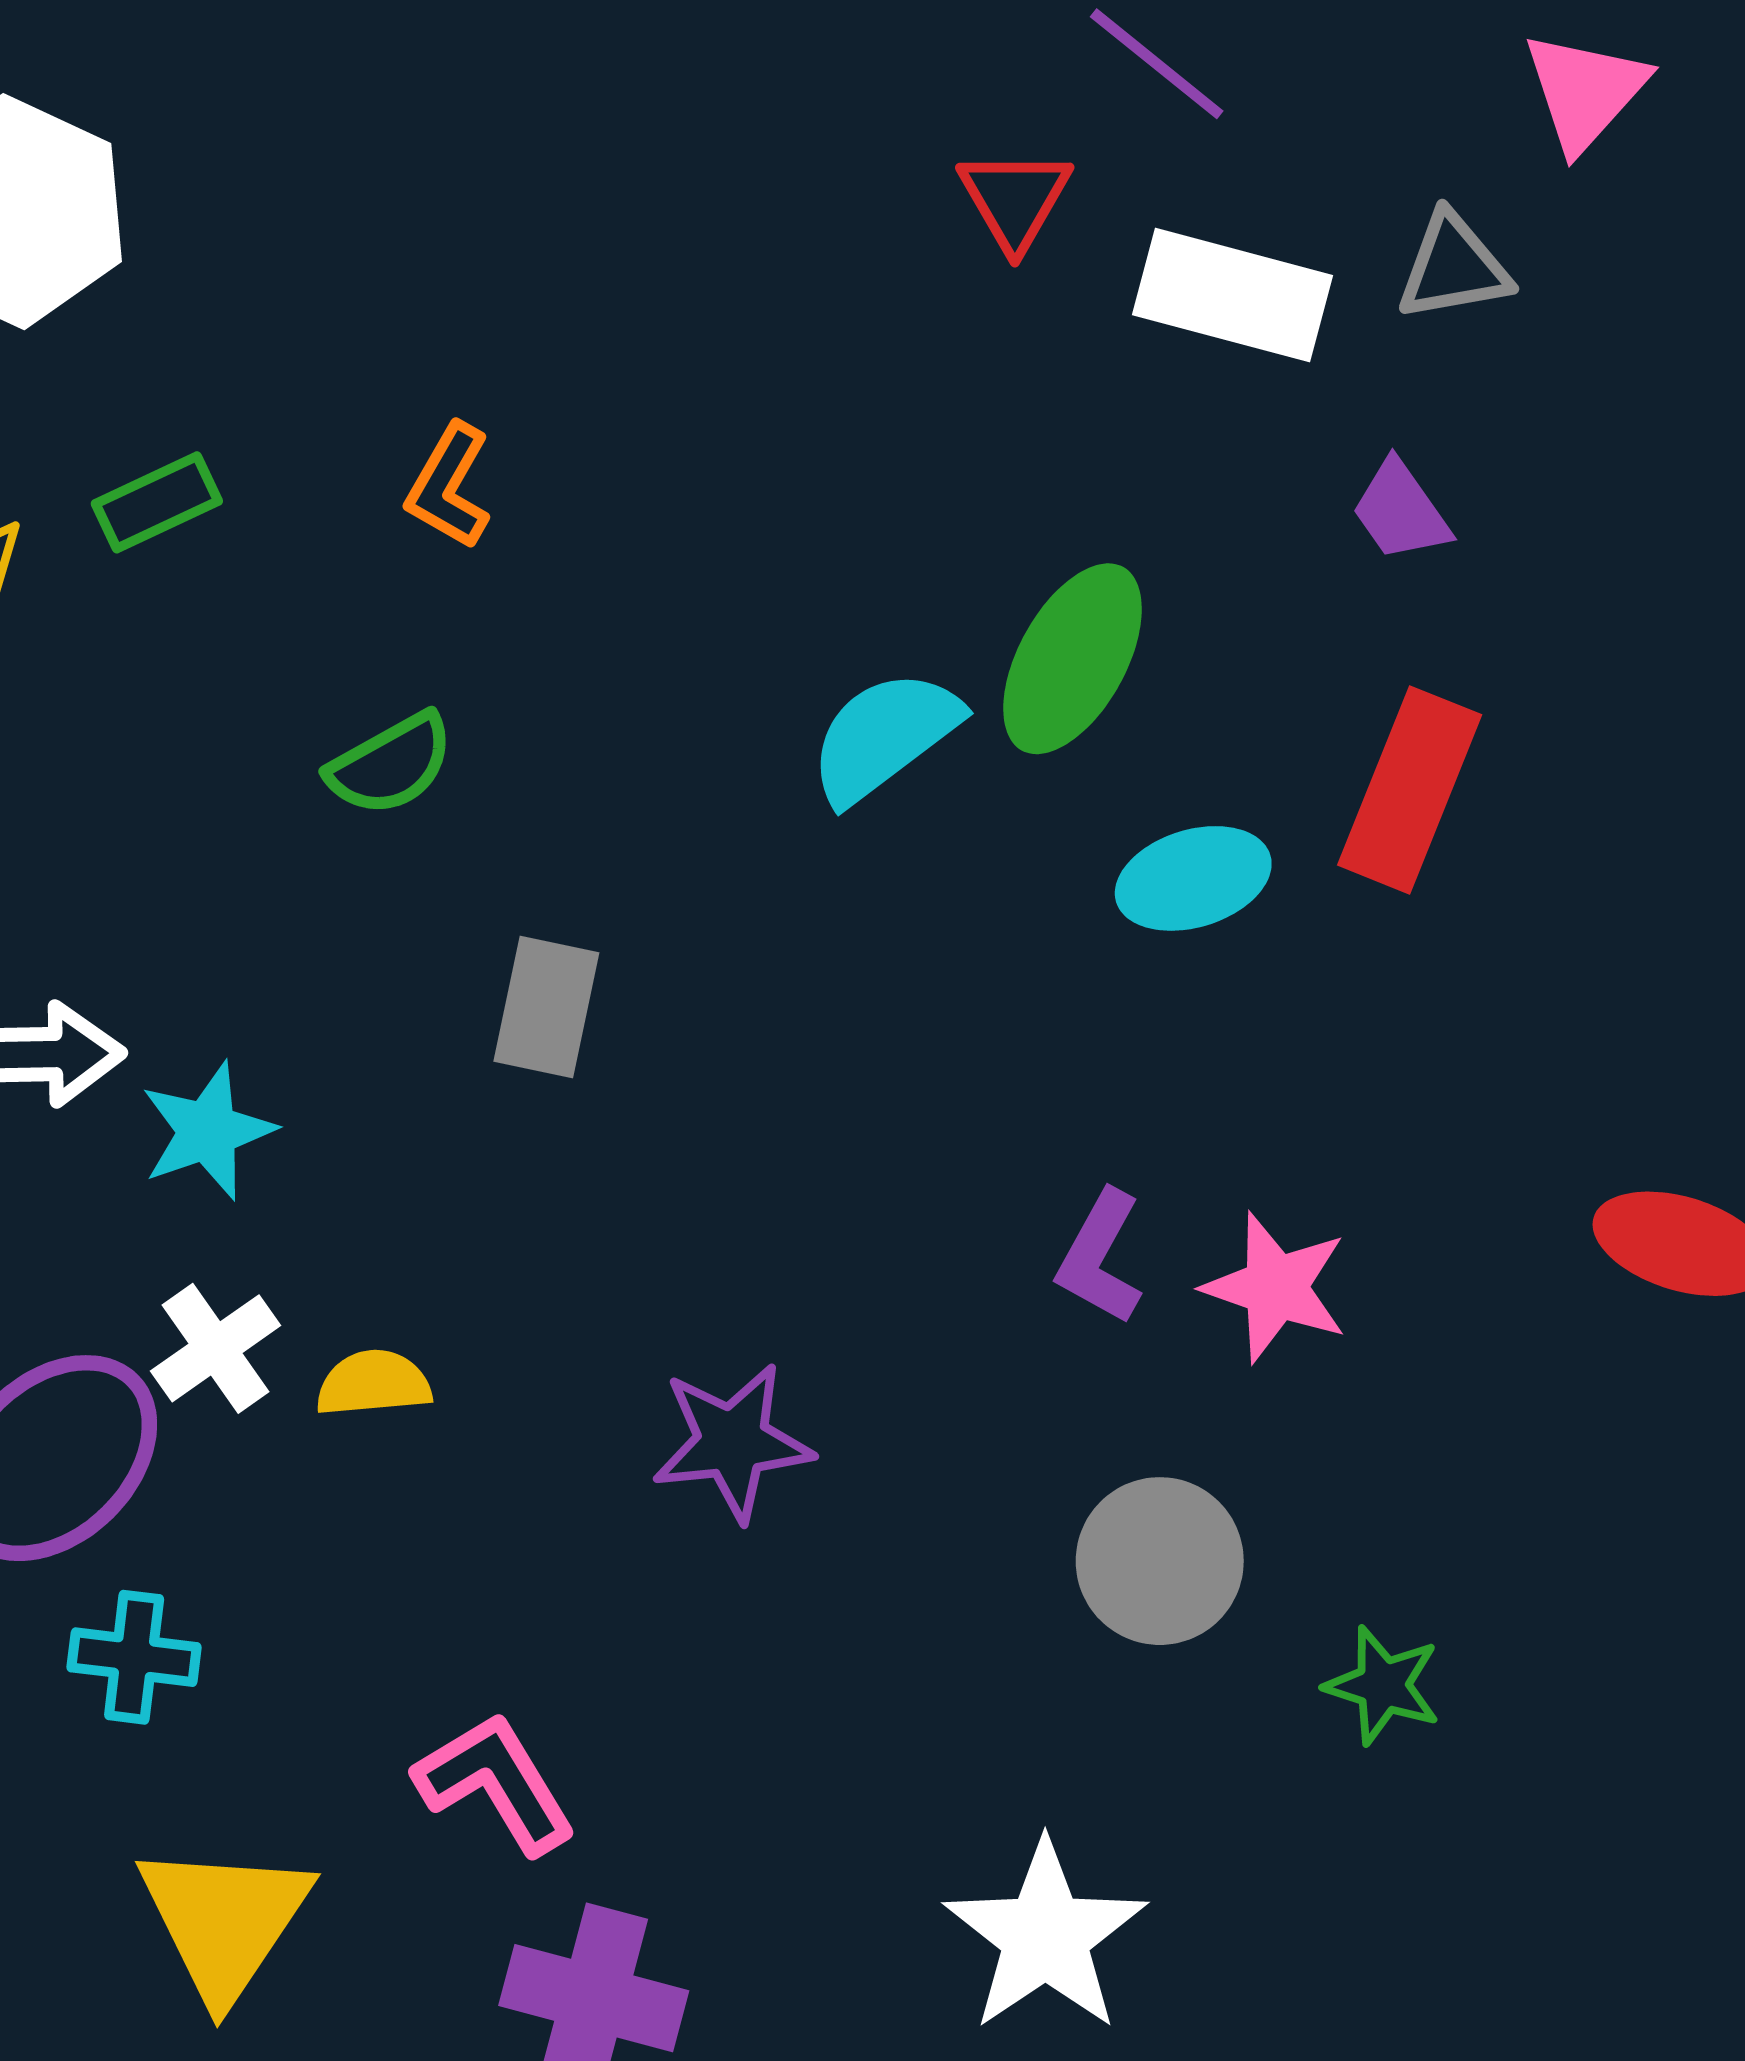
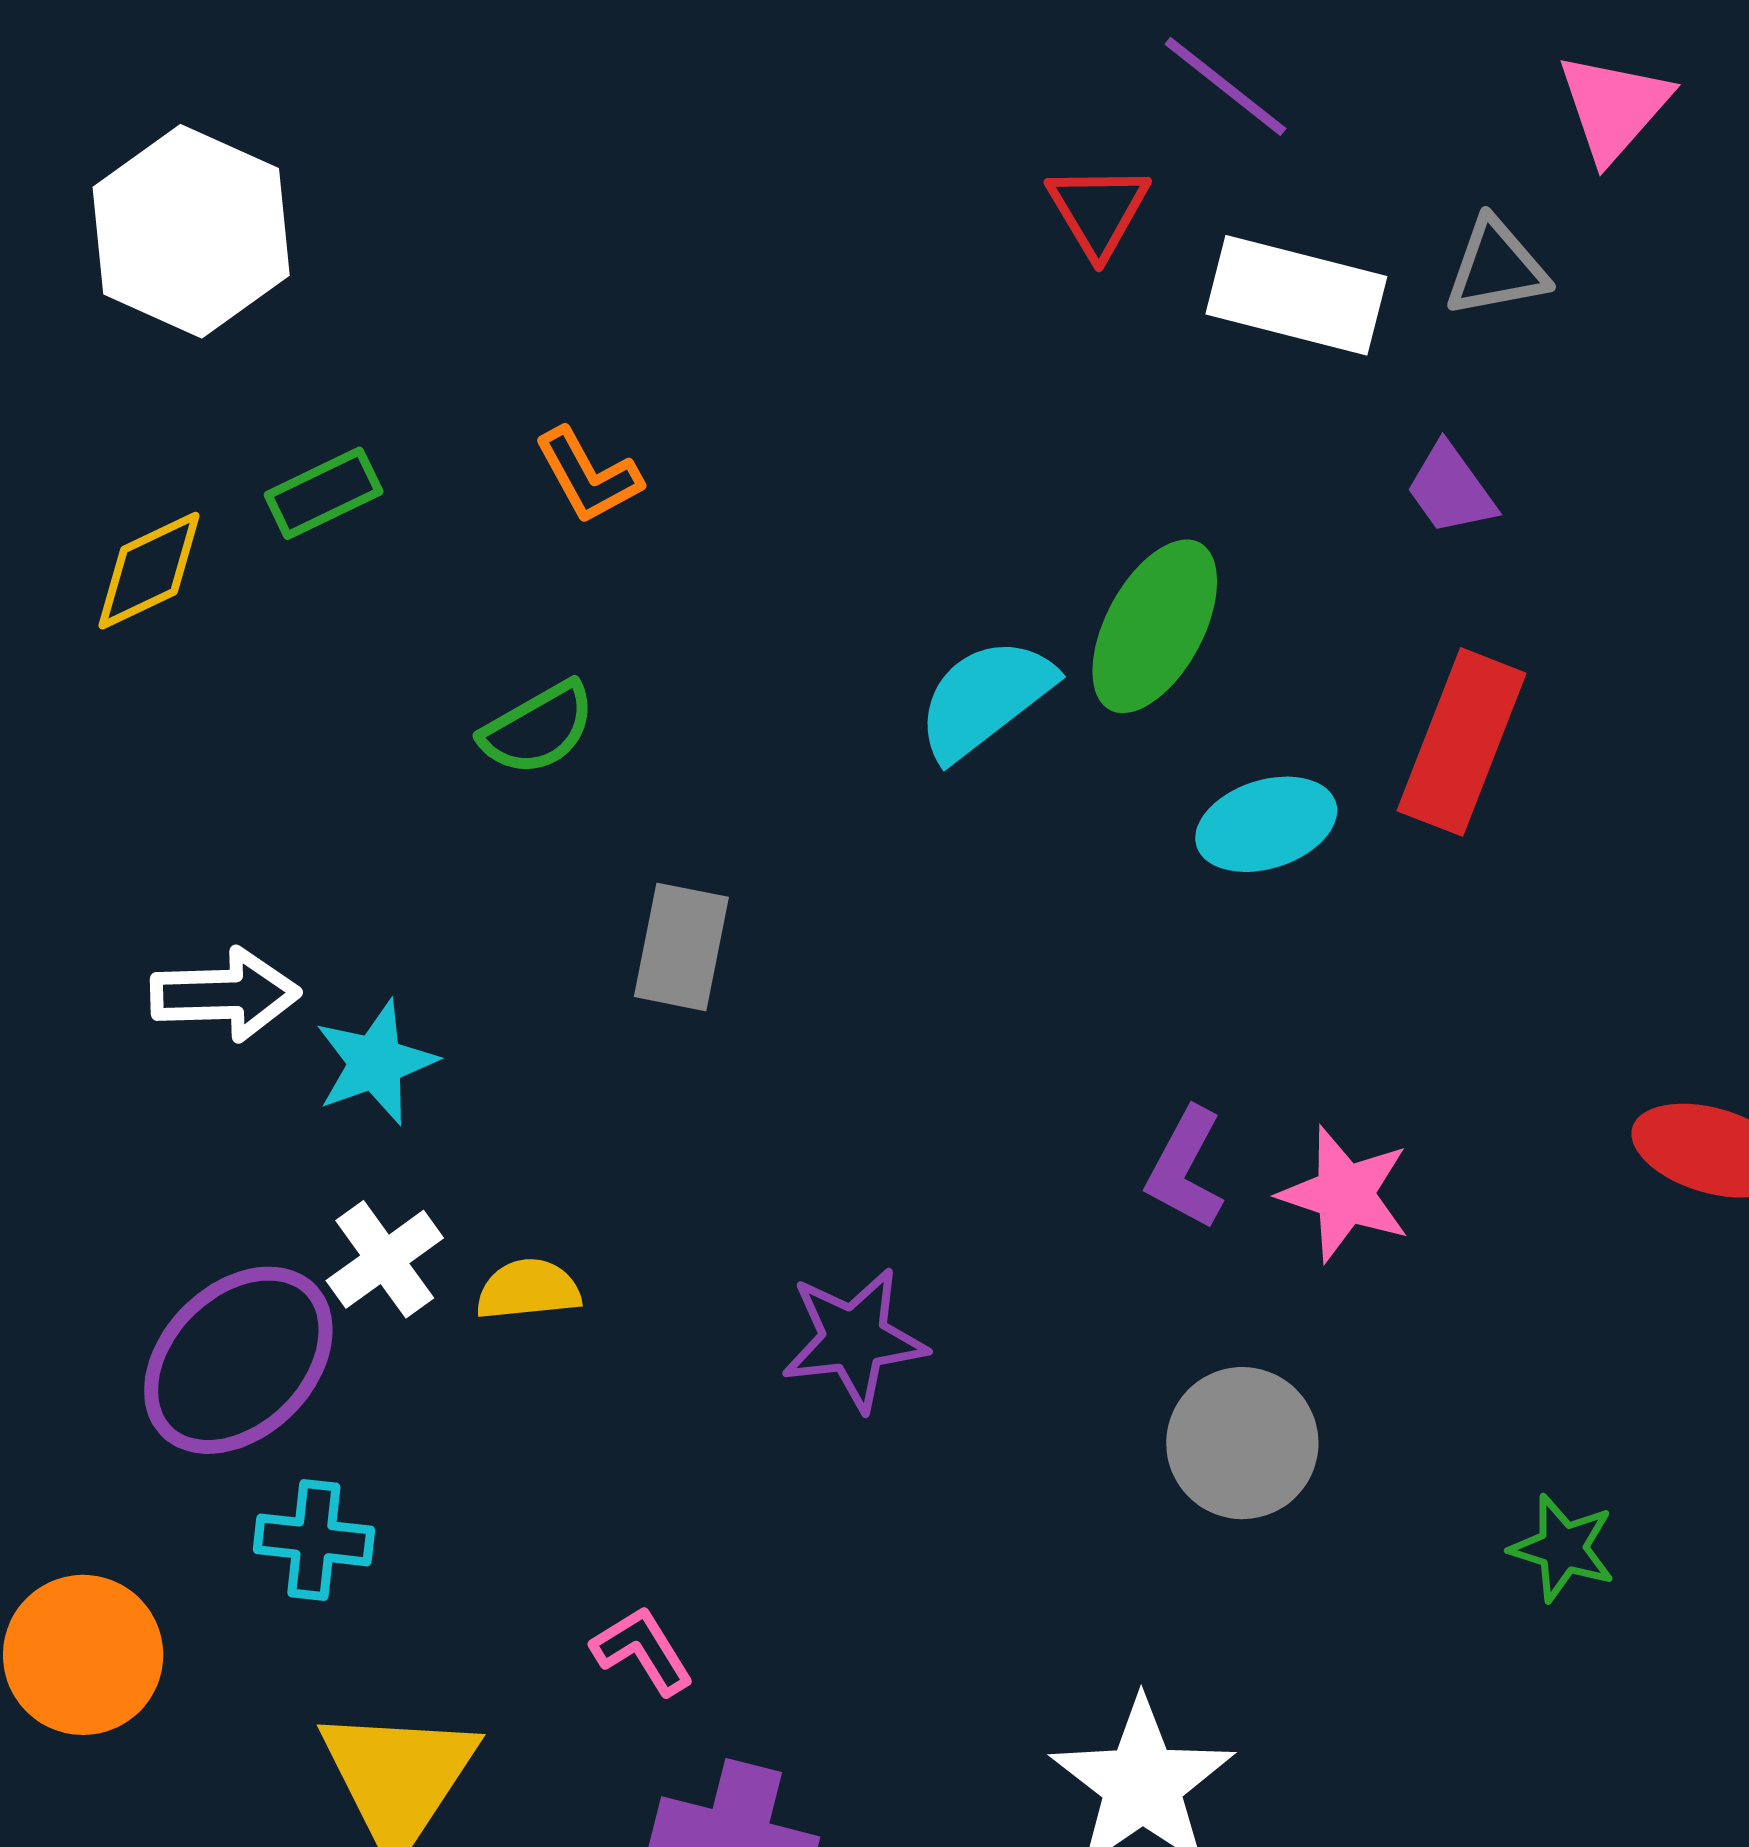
orange L-shape: (449, 486) -> (588, 476), turned -58
green star: (1383, 1685) -> (1563, 1548), moved
pink L-shape: (495, 1783) -> (642, 1651), size x0.7

